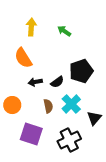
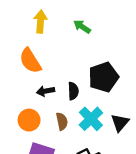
black semicircle: (57, 82) -> (73, 91), turned -56
orange circle: (12, 105) -> (29, 120), moved
black triangle: (94, 118) -> (120, 123), moved

